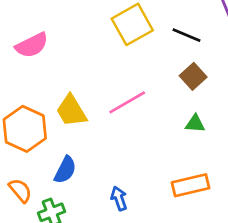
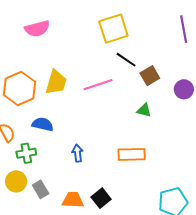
black line: (187, 35) -> (126, 60), moved
yellow trapezoid: (71, 111) -> (56, 82), turned -144
blue semicircle: (65, 170) -> (43, 124), turned -115

